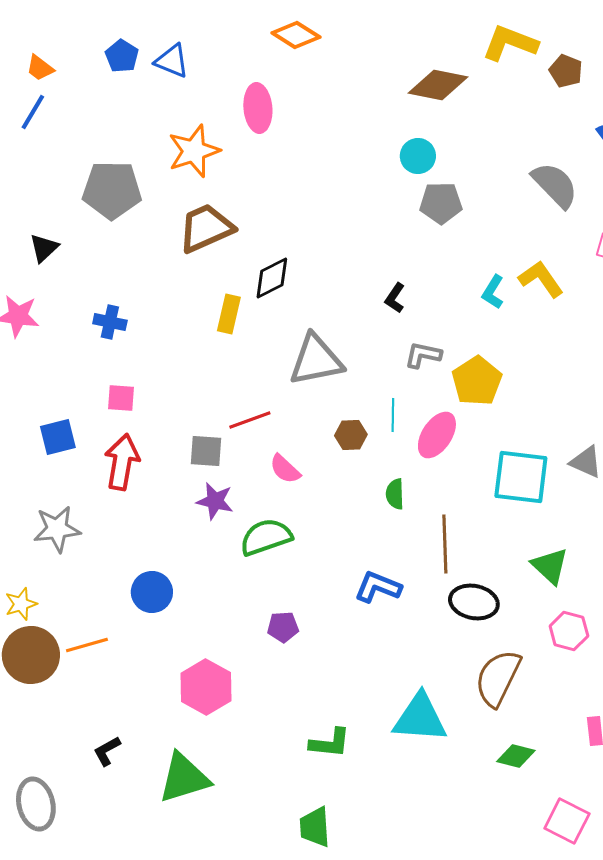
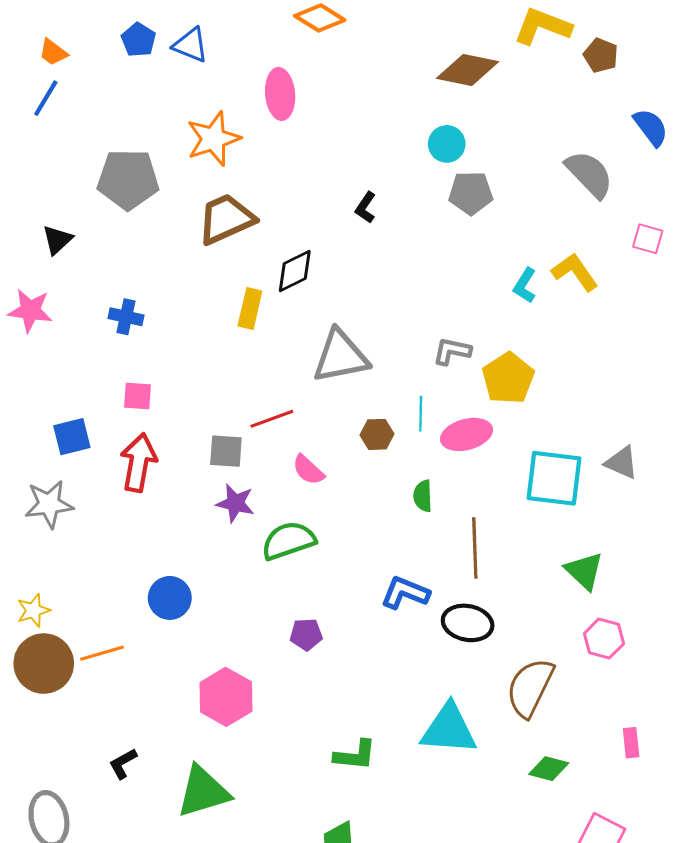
black L-shape: (395, 298) -> (366, 207), moved
pink ellipse: (437, 435) -> (467, 434), turned 42
gray star: (57, 529) -> (49, 504), moved
black ellipse: (474, 602) -> (468, 623), moved

